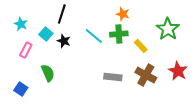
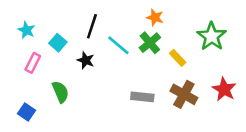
black line: (62, 14) -> (92, 26), moved
green cross: (119, 34) -> (150, 43), turned -36
black star: (64, 41) -> (86, 60), moved

